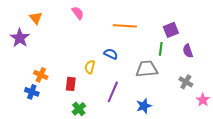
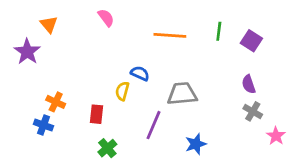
purple square: (171, 30) -> (251, 41), moved, turned -35
green line: (161, 49) -> (219, 31), moved
purple semicircle: (188, 51) -> (249, 84), moved
blue semicircle: (111, 54) -> (140, 73), moved
gray trapezoid: (147, 69) -> (182, 94), moved

